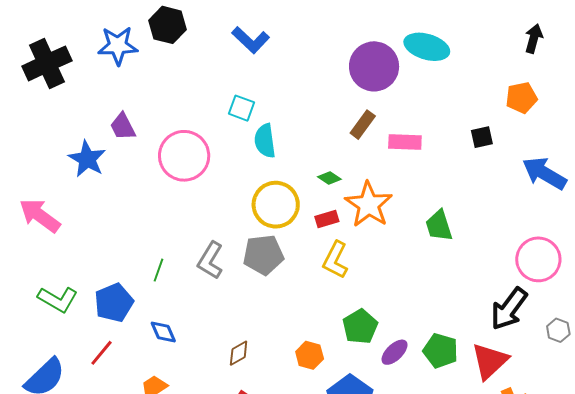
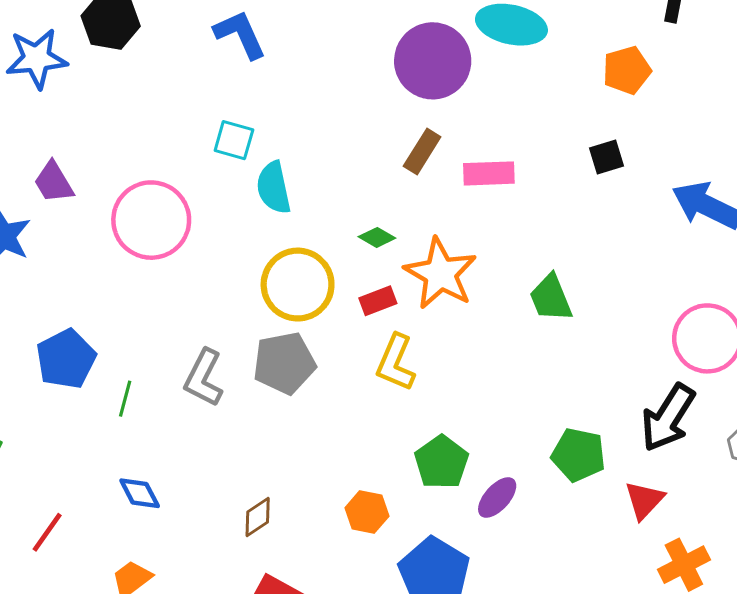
blue L-shape: (251, 40) -> (240, 34), turned -153
orange pentagon: (521, 98) -> (627, 70), moved
blue pentagon: (114, 303) -> (66, 359), moved
green pentagon: (440, 351) -> (578, 455), moved
red triangle: (490, 361) -> (644, 500), size x0.7

